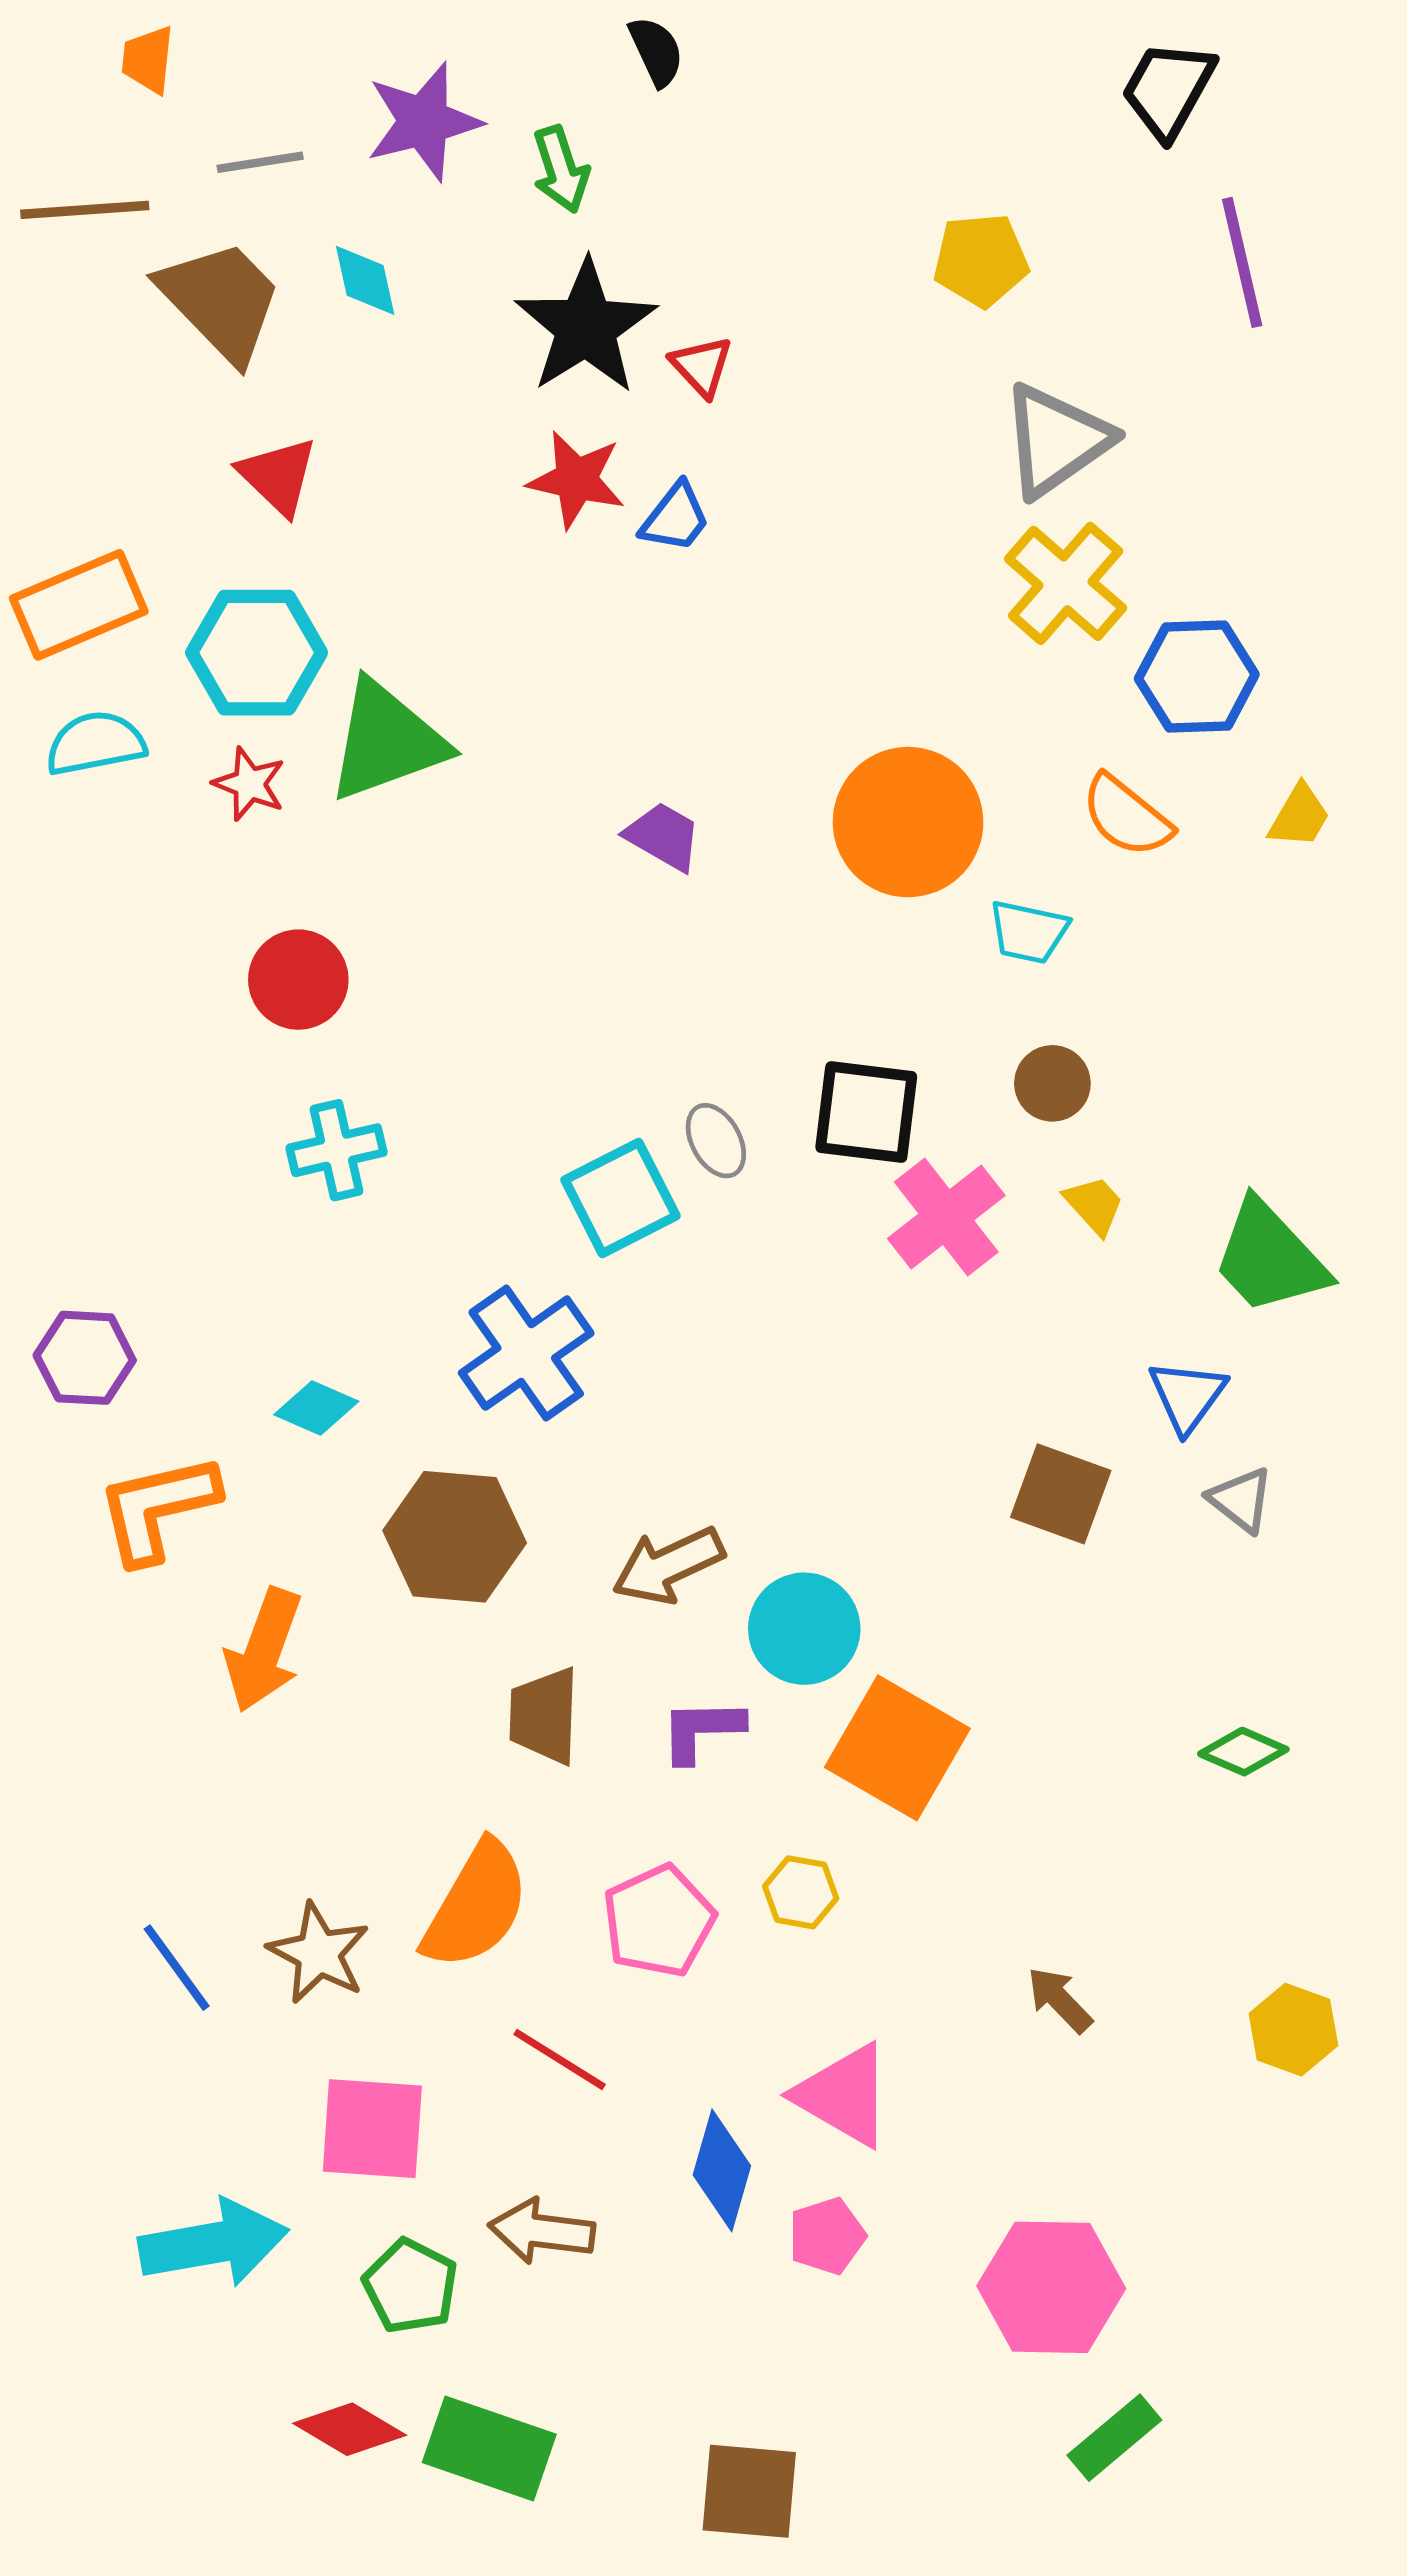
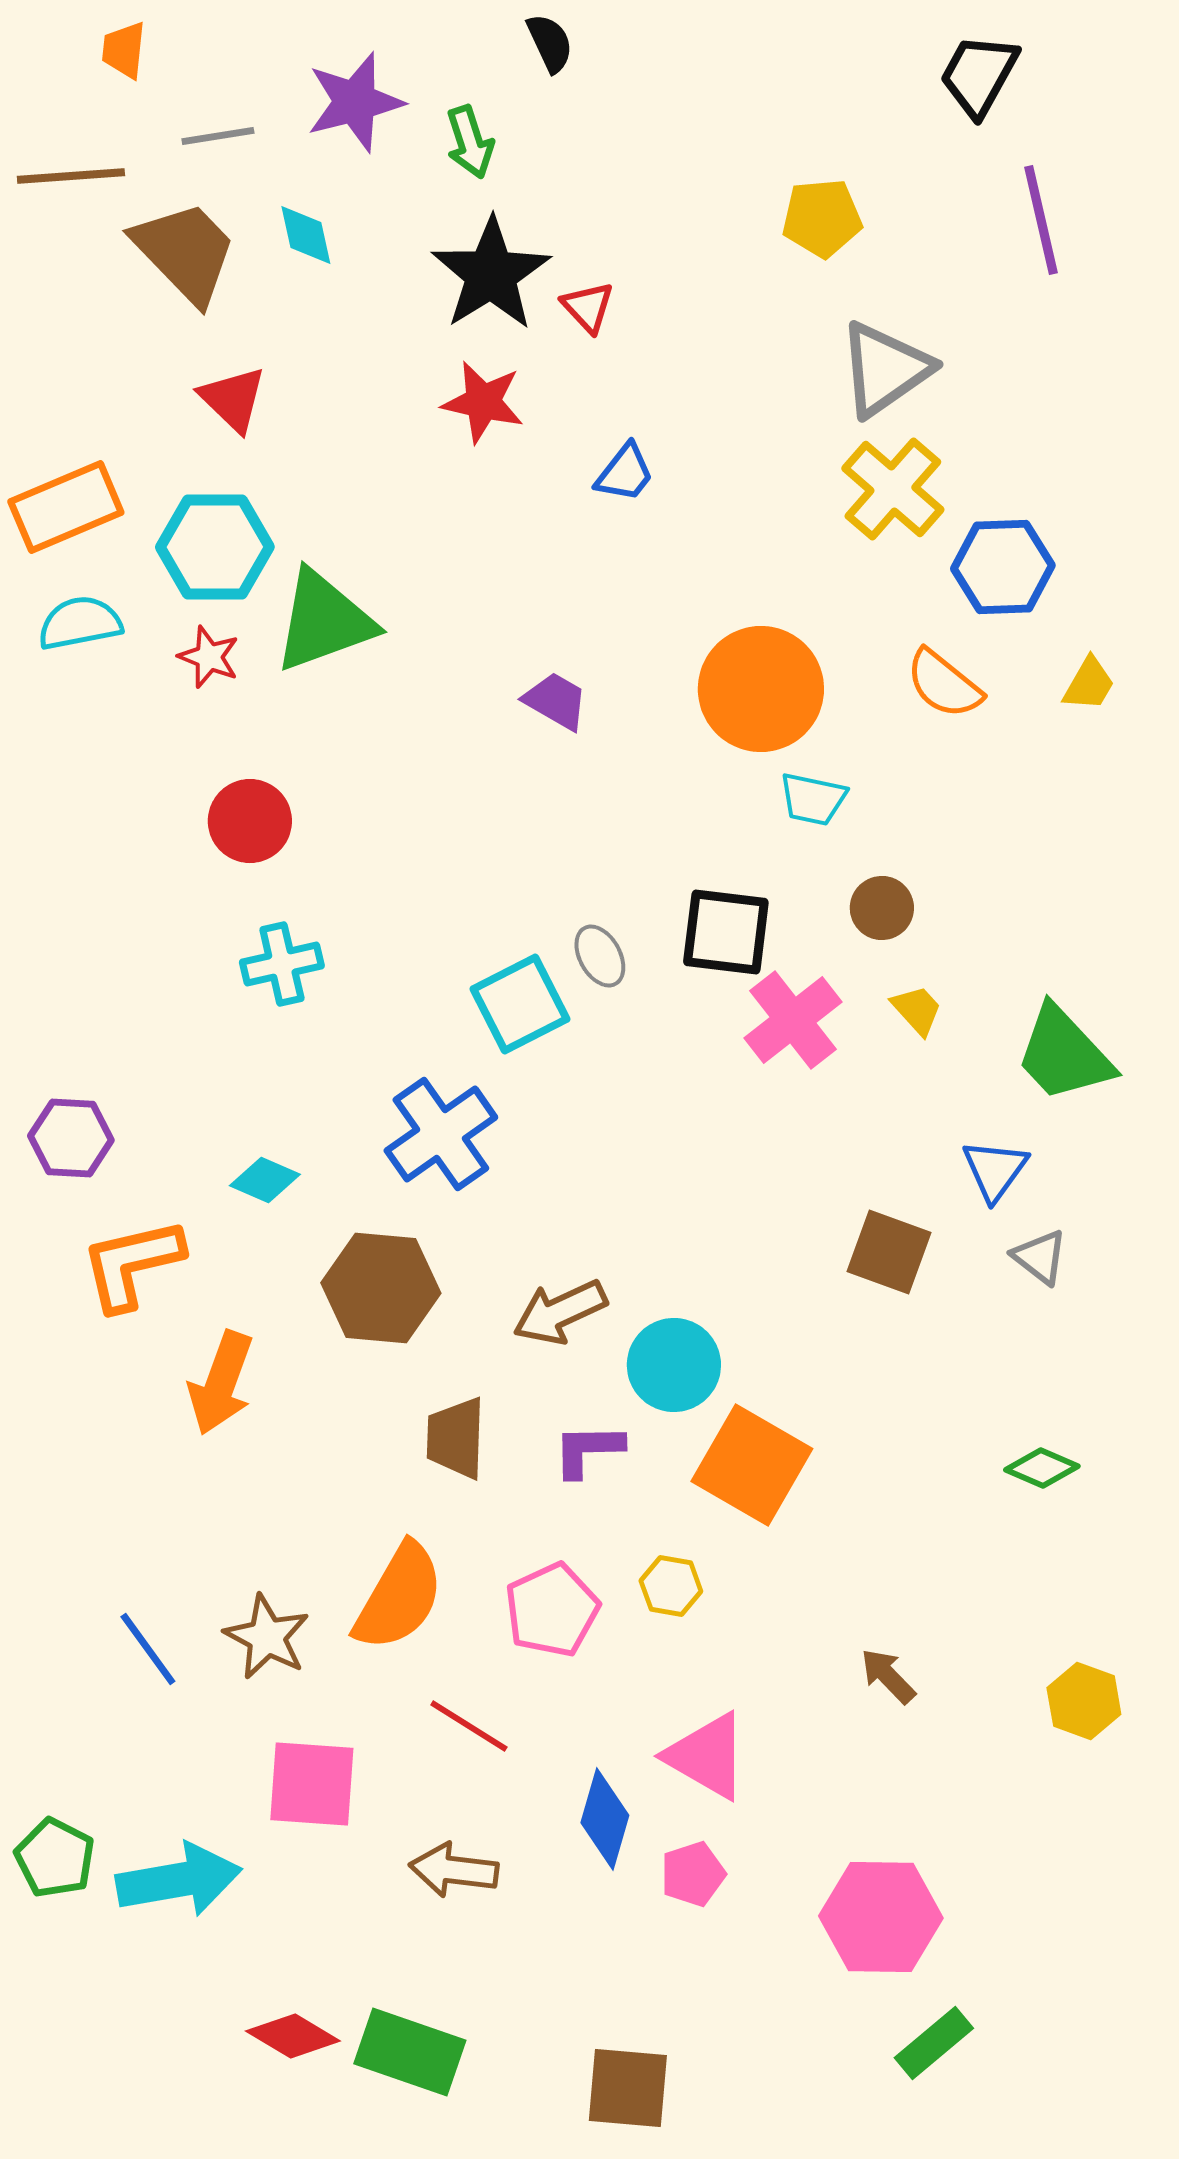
blue trapezoid: (675, 518) -> (625, 473), moved
cyan trapezoid: (1029, 932) -> (813, 799), moved
green pentagon: (410, 2286) -> (55, 1858), moved

